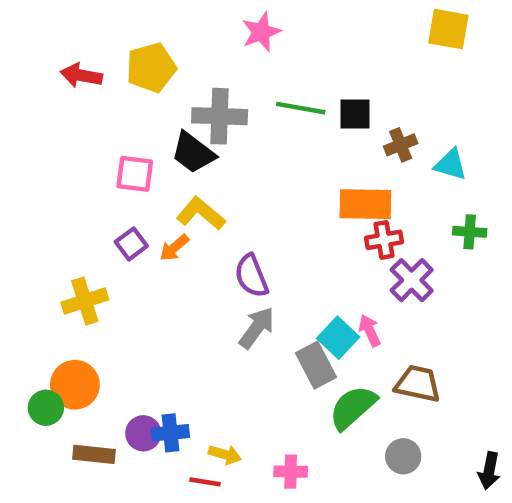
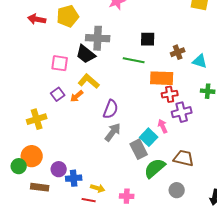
green line: (301, 108) -> (134, 60), moved
black square: (355, 114) -> (148, 39), moved
purple semicircle: (251, 276) -> (111, 109), turned -138
purple cross: (412, 280) -> (182, 112), turned 30
pink arrow: (370, 330) -> (163, 126), moved
purple circle: (143, 433) -> (59, 169), moved

